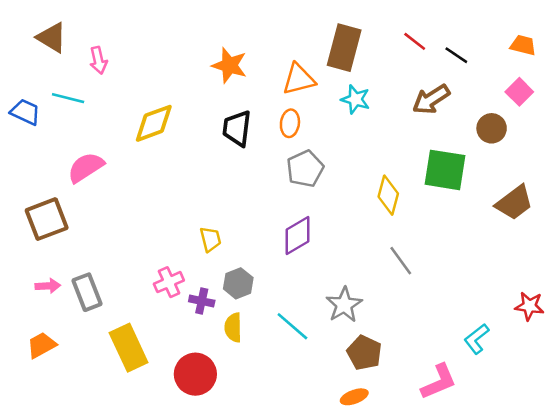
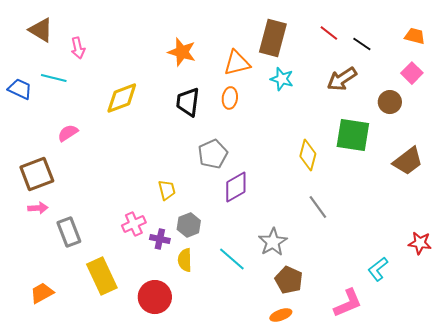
pink semicircle: (86, 167) -> (68, 133), size x0.7
gray pentagon: (305, 169) -> (213, 154), moved
pink arrow: (48, 286) -> (38, 208), moved
orange trapezoid: (42, 345) -> (42, 293), moved

